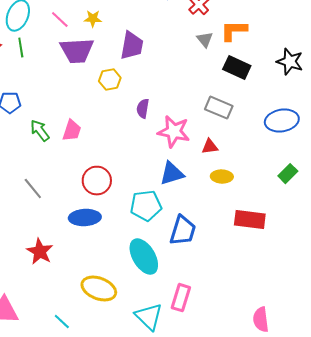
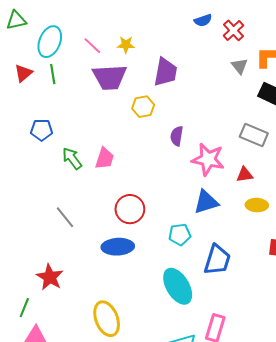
cyan pentagon: (146, 206) -> (180, 234), size x0.7
red star: (40, 252) -> (50, 277), moved
yellow ellipse: (99, 289) -> (107, 319), moved, turned 48

